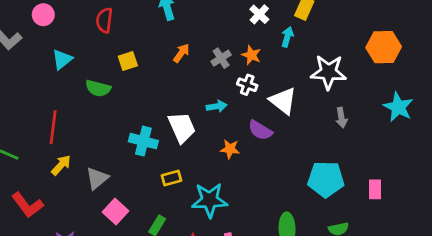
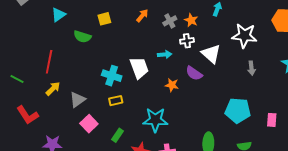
white cross: (247, 85) -> (187, 41), turned -32
yellow rectangle: (171, 178) -> (116, 101), moved

